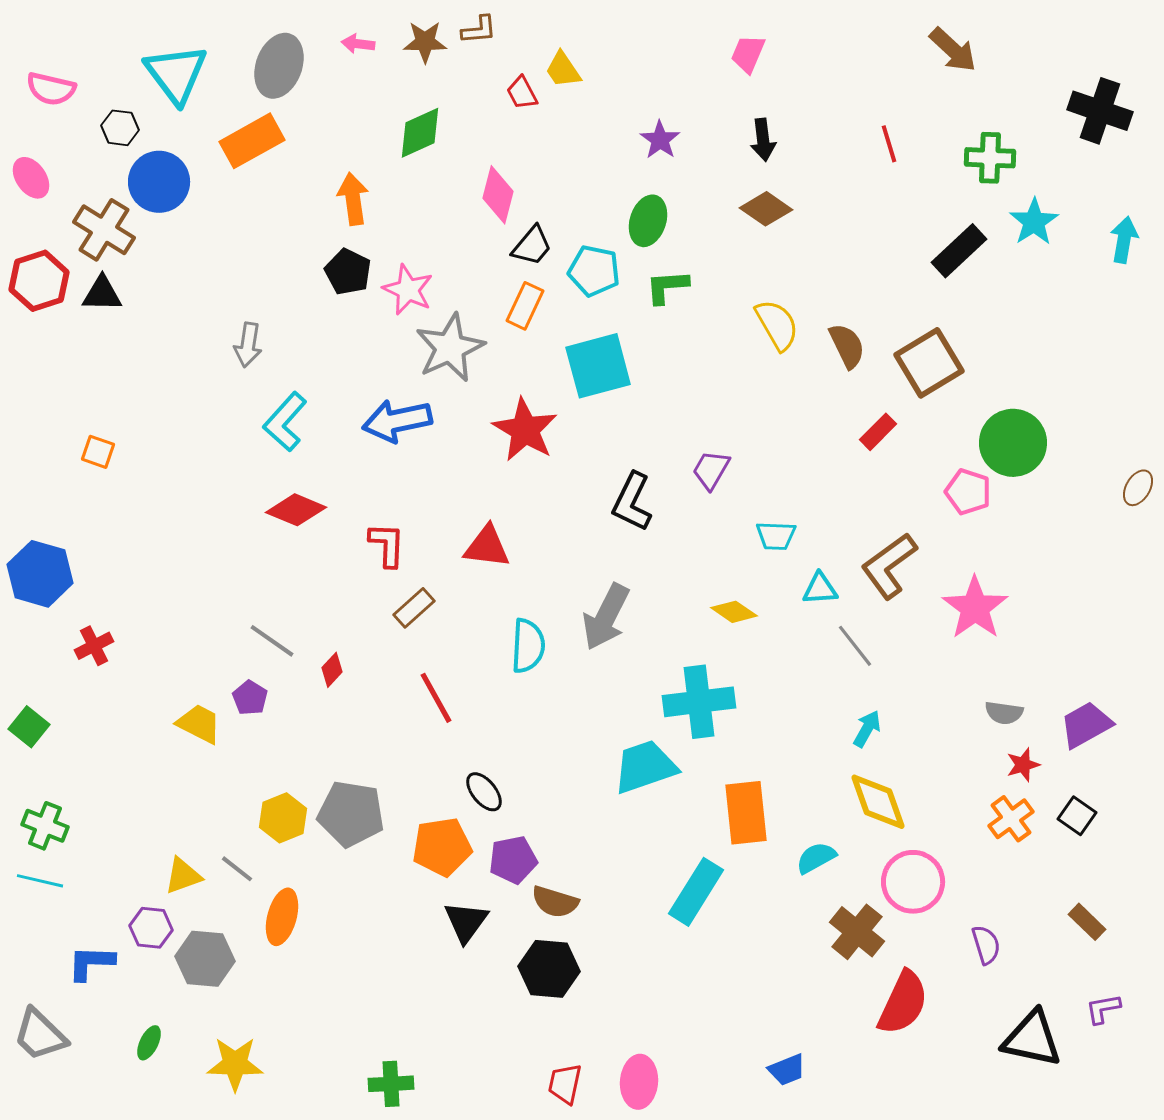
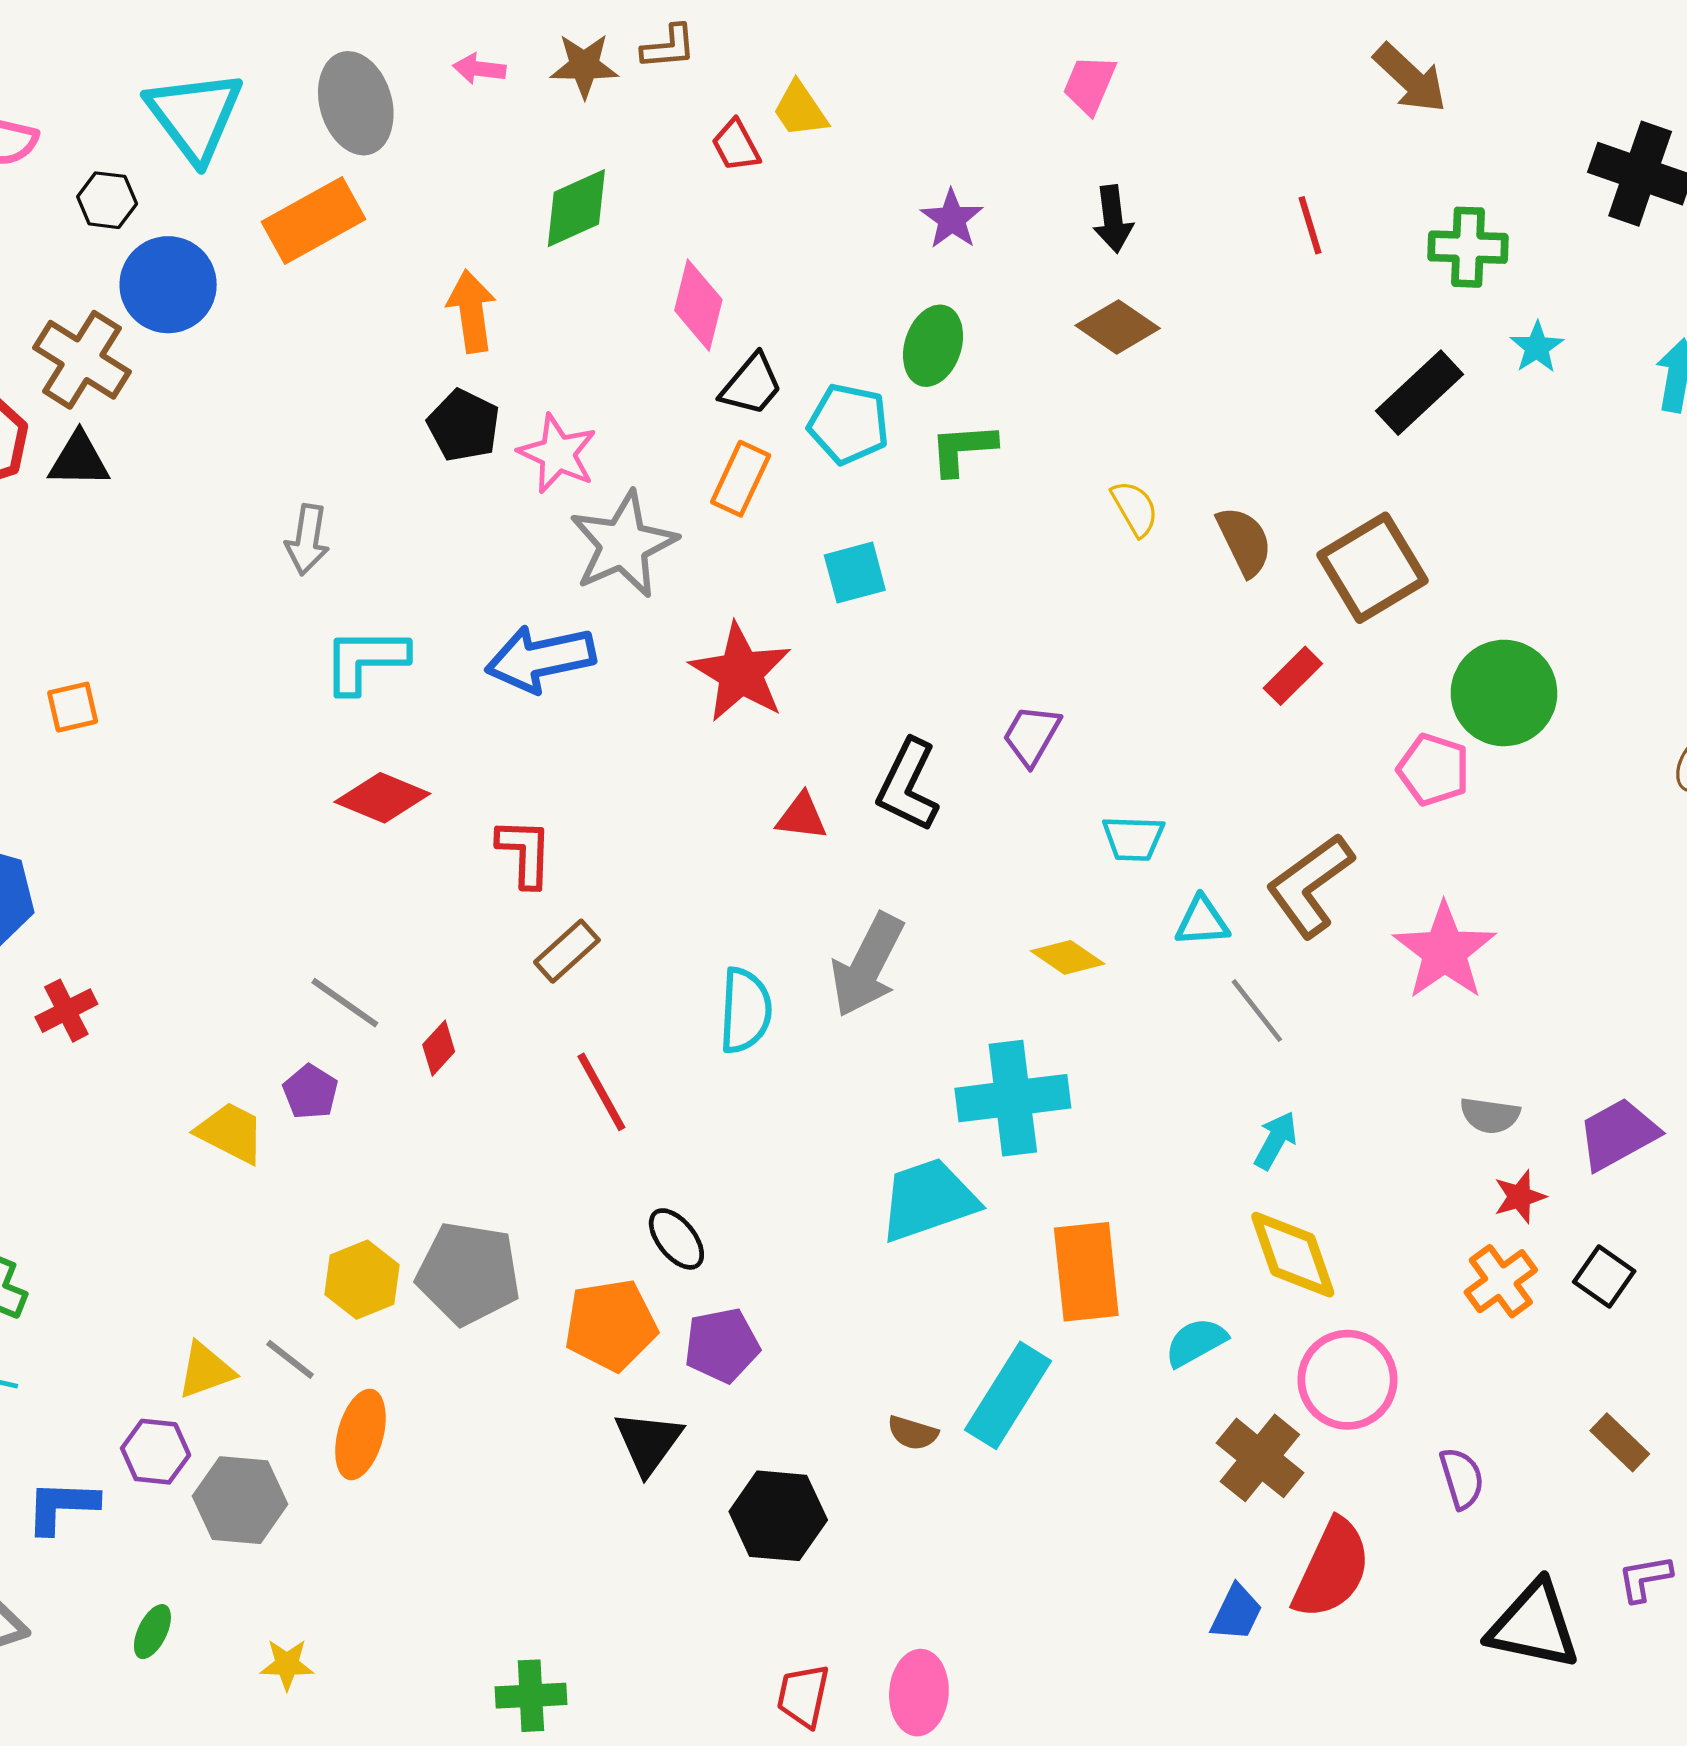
gray ellipse: (279, 66) -> (356, 103), turned -36
cyan star: (1034, 222) -> (1537, 347), size x0.7
yellow semicircle: (777, 325) -> (1135, 508), size x0.7
cyan square: (598, 366) -> (855, 573), size x0.6
cyan L-shape: (285, 422) -> (365, 660), turned 48
orange square: (98, 452) -> (73, 707), turned -32
red triangle: (487, 547) -> (802, 817), moved, size x0.7
brown semicircle: (555, 902) -> (913, 1433), moved, size x0.7
yellow star: (235, 1064) -> (287, 1664), size x0.6
blue trapezoid: (787, 1070) -> (1236, 1613), moved, turned -42

